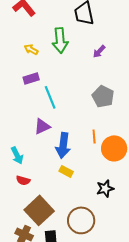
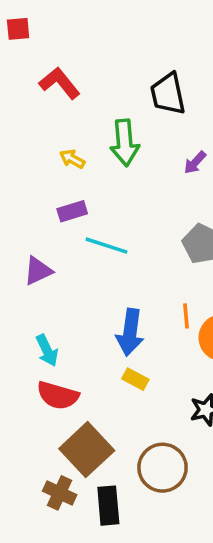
cyan line: (50, 97) -> (107, 246), turned -50
purple triangle: (42, 126) -> (38, 271), moved
red semicircle: (23, 180) -> (58, 395), size x1.6

